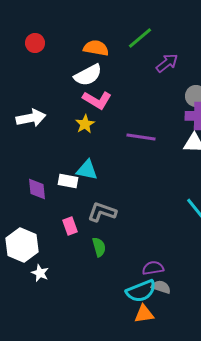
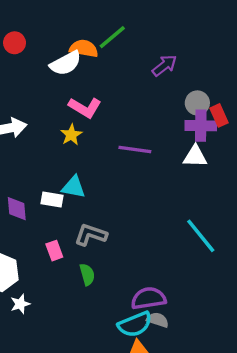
green line: (140, 38) -> (112, 37), moved
white semicircle: (88, 75) -> (66, 63), moved
purple semicircle: (153, 268) -> (149, 298), size x1.4
white star: (40, 273) -> (20, 304), turned 30

